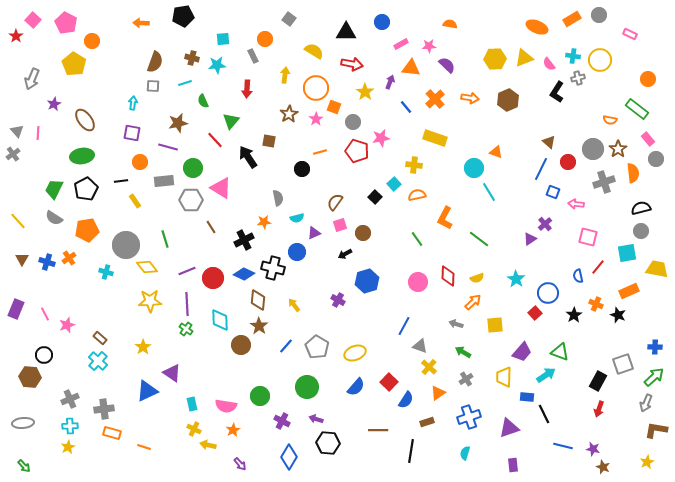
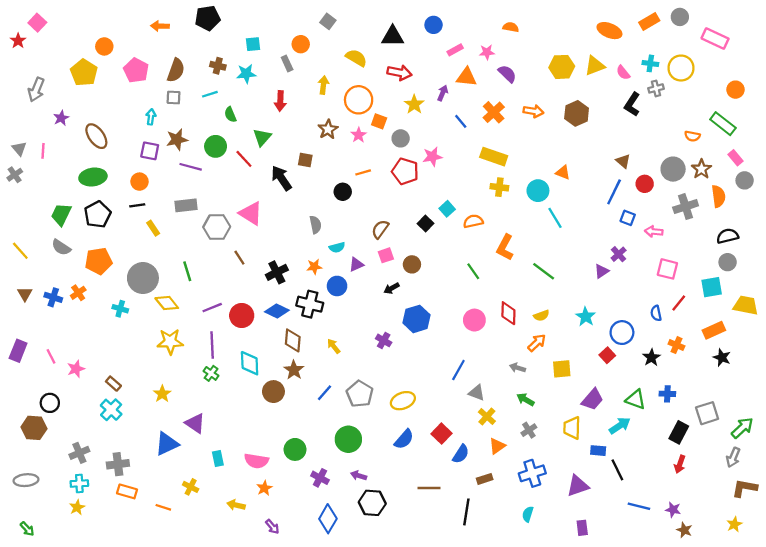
pink pentagon: (66, 23) -> (136, 70), moved
pink rectangle: (630, 34) -> (715, 39), size x1.6
brown star: (178, 123) -> (177, 140), moved
orange circle: (140, 162) -> (139, 182), moved
yellow cross: (414, 165) -> (499, 187), moved
green circle: (193, 168) -> (216, 146), moved
orange star: (264, 222) -> (314, 267), moved
black star: (618, 315) -> (722, 358), moved
blue cross: (655, 347) -> (667, 394), moved
yellow cross: (194, 429) -> (191, 487), moved

